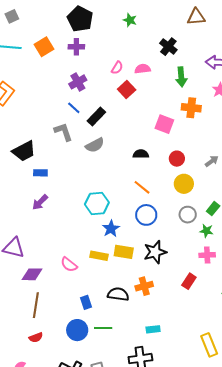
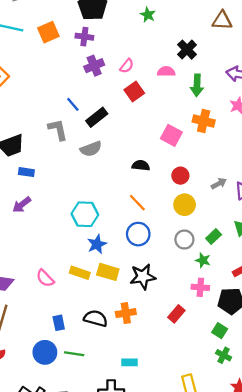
pink semicircle: (143, 69) -> (166, 71), moved
purple cross: (78, 82) -> (94, 66), moved

